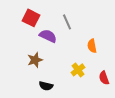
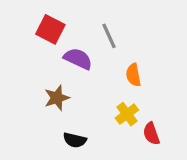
orange semicircle: (92, 46) -> (133, 75), moved
red semicircle: (104, 78) -> (151, 134), moved

